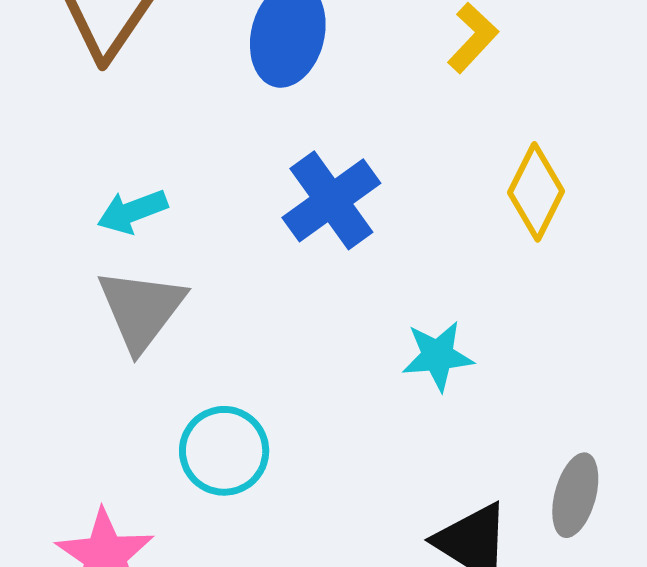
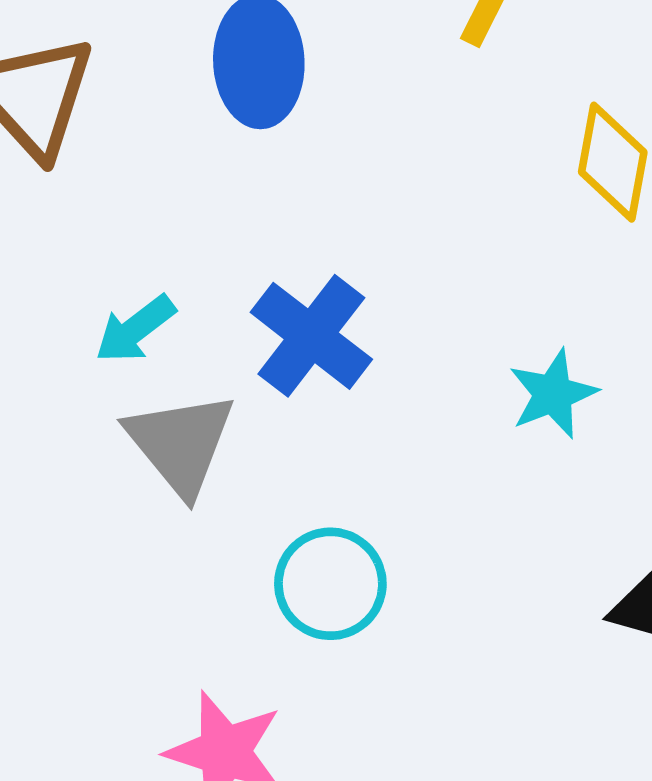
blue cross: (331, 200) -> (311, 336), moved

